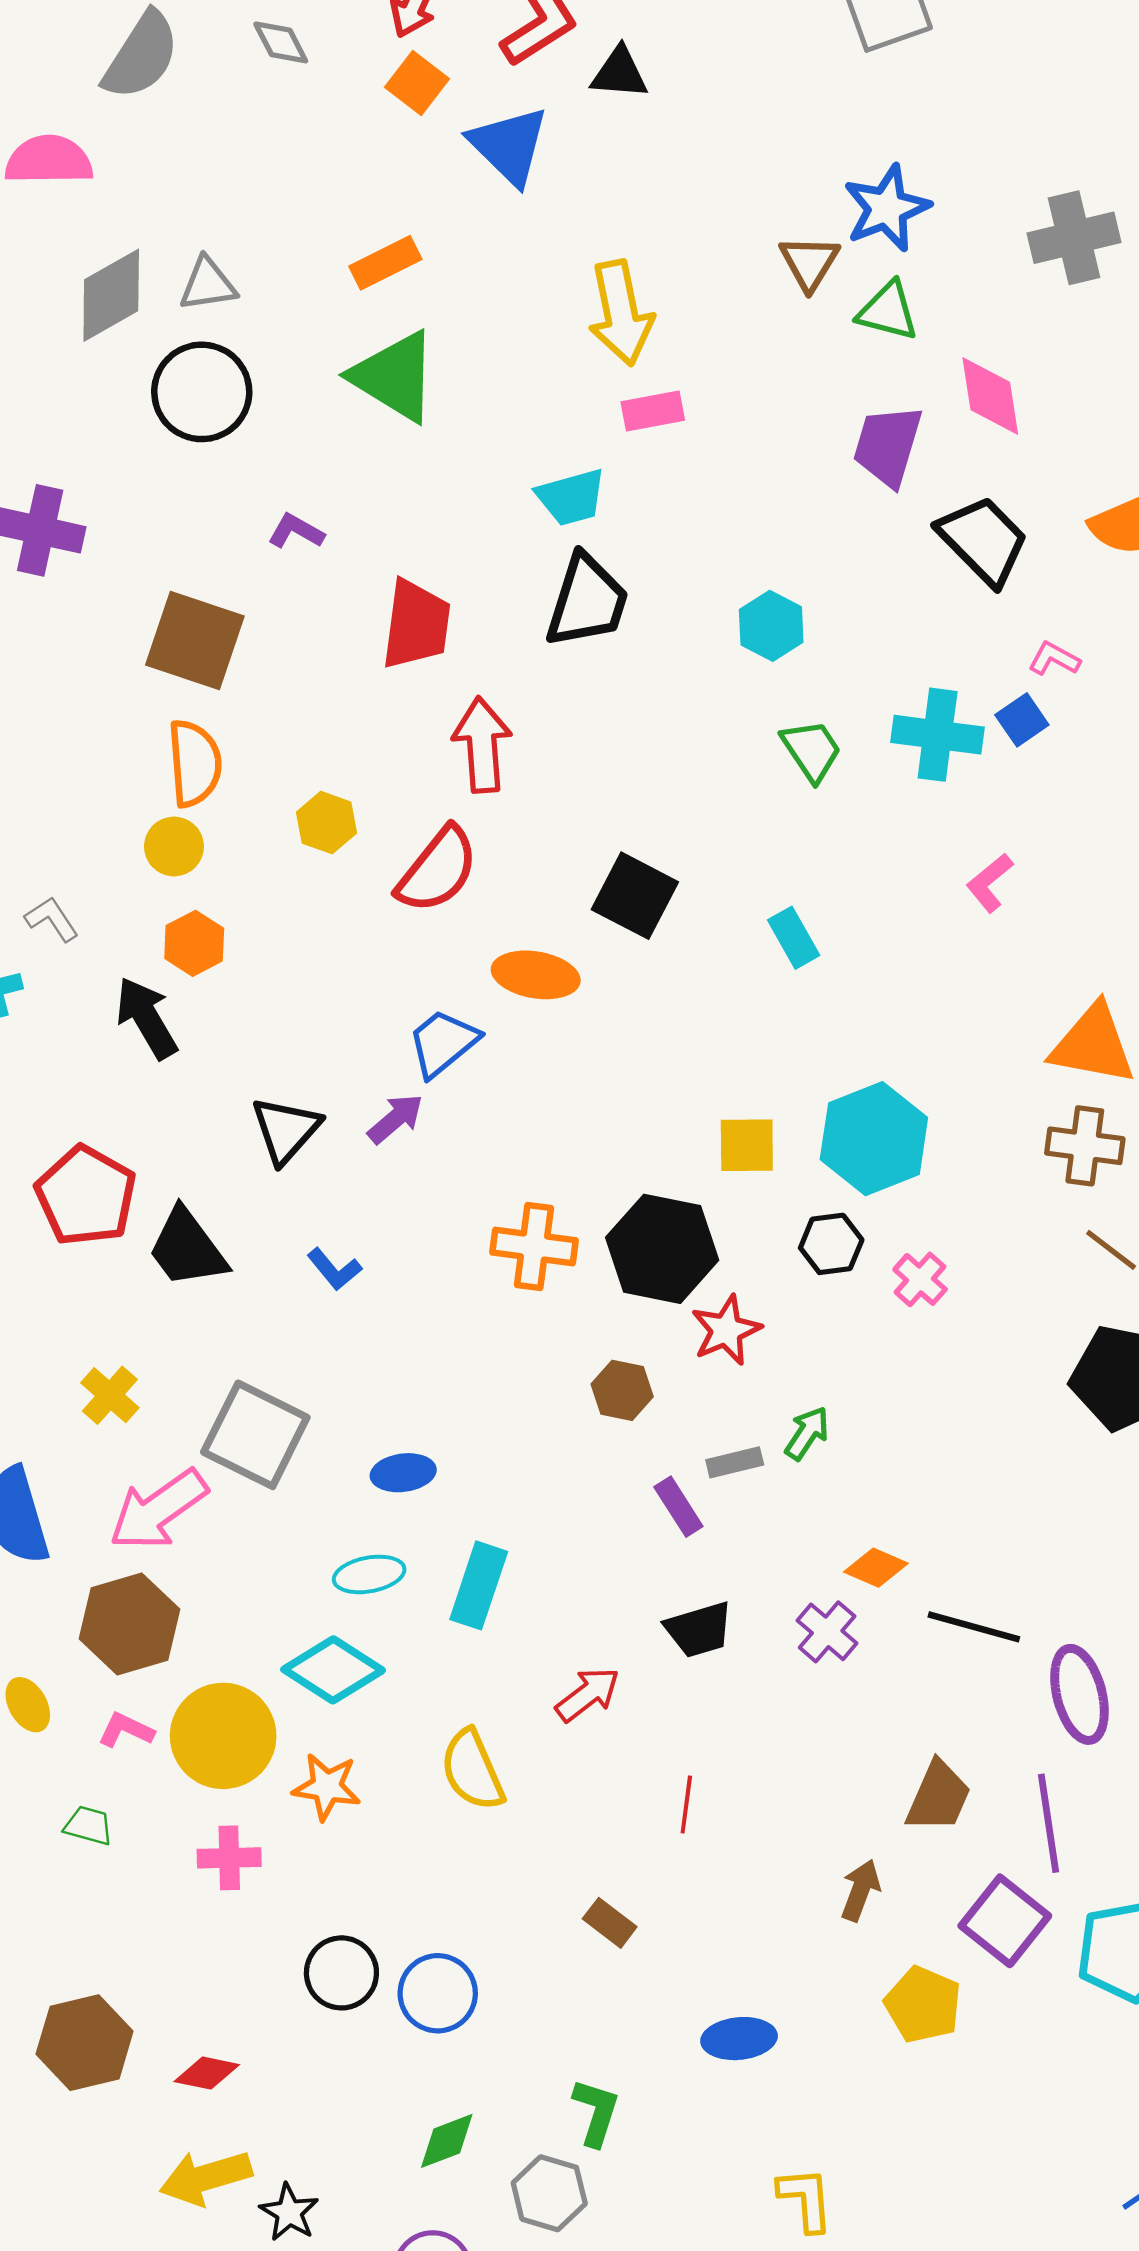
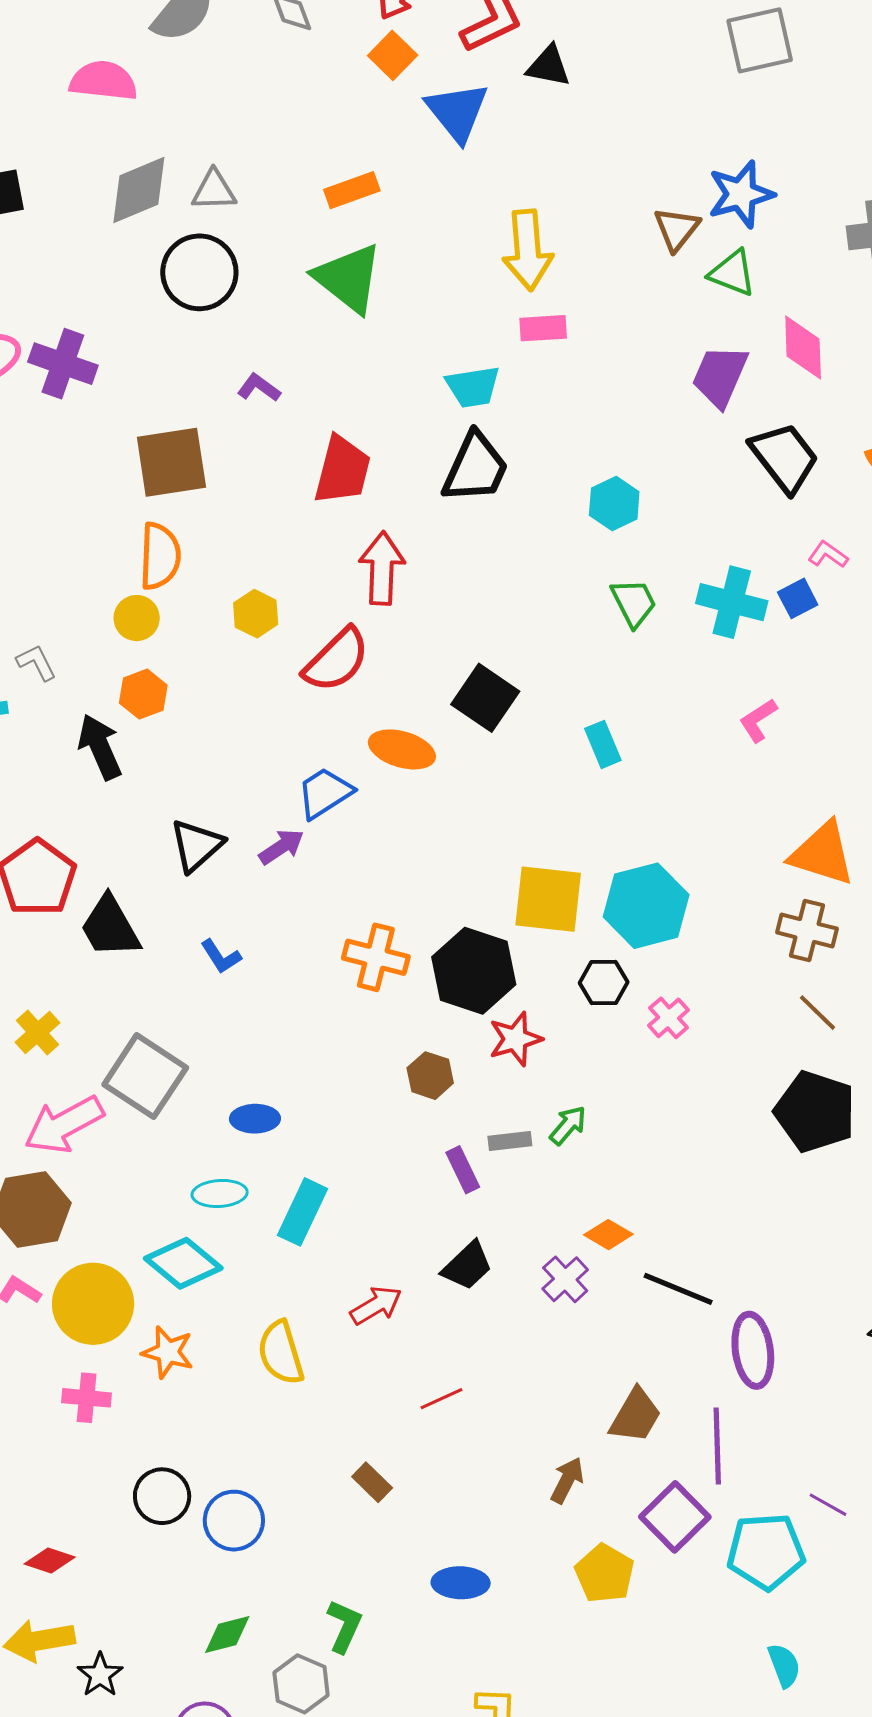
brown square: (195, 641) -> (171, 462), turned -34
yellow square: (747, 1145) -> (548, 899), size x1.5
black trapezoid: (699, 1630) -> (467, 1266), turned -34
red line: (686, 1804) -> (442, 1399), turned 51

